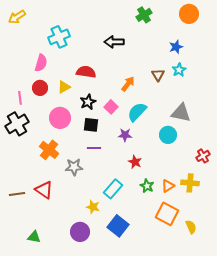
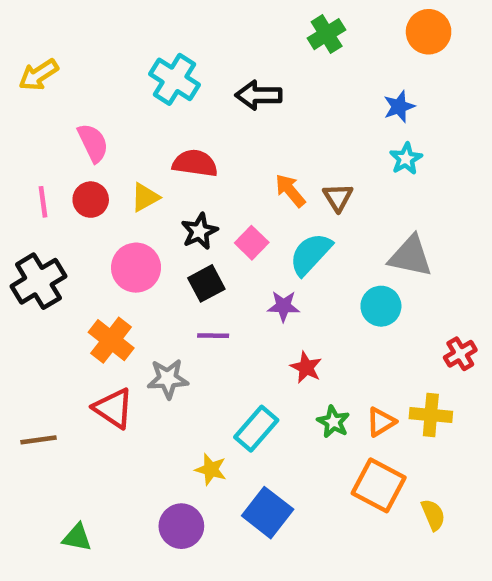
yellow arrow: (17, 17) -> (38, 75), moved
cyan cross: (59, 37) -> (175, 79), moved, turned -35
pink semicircle: (41, 63) -> (93, 143), turned -42
brown triangle: (158, 75) -> (338, 197), moved
orange arrow: (128, 84) -> (290, 190), turned -77
pink line: (20, 98) -> (43, 202), moved
black square: (91, 125) -> (206, 283), turned -35
red triangle: (44, 190) -> (113, 408), moved

